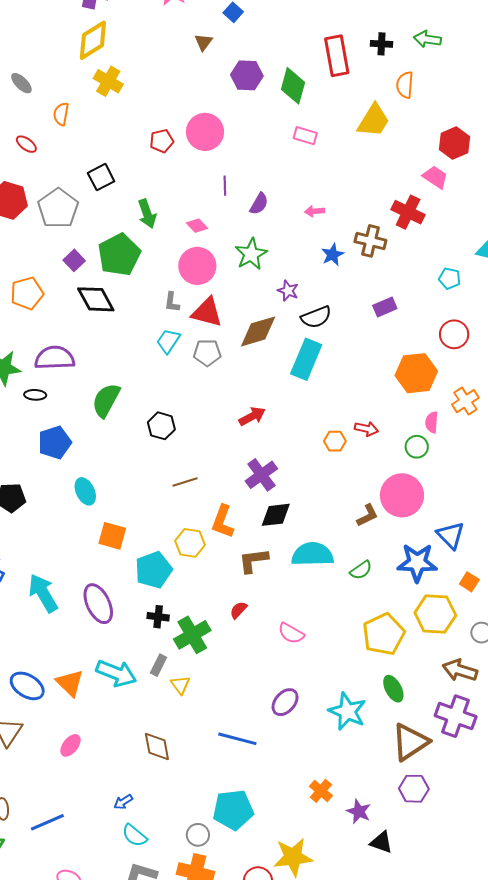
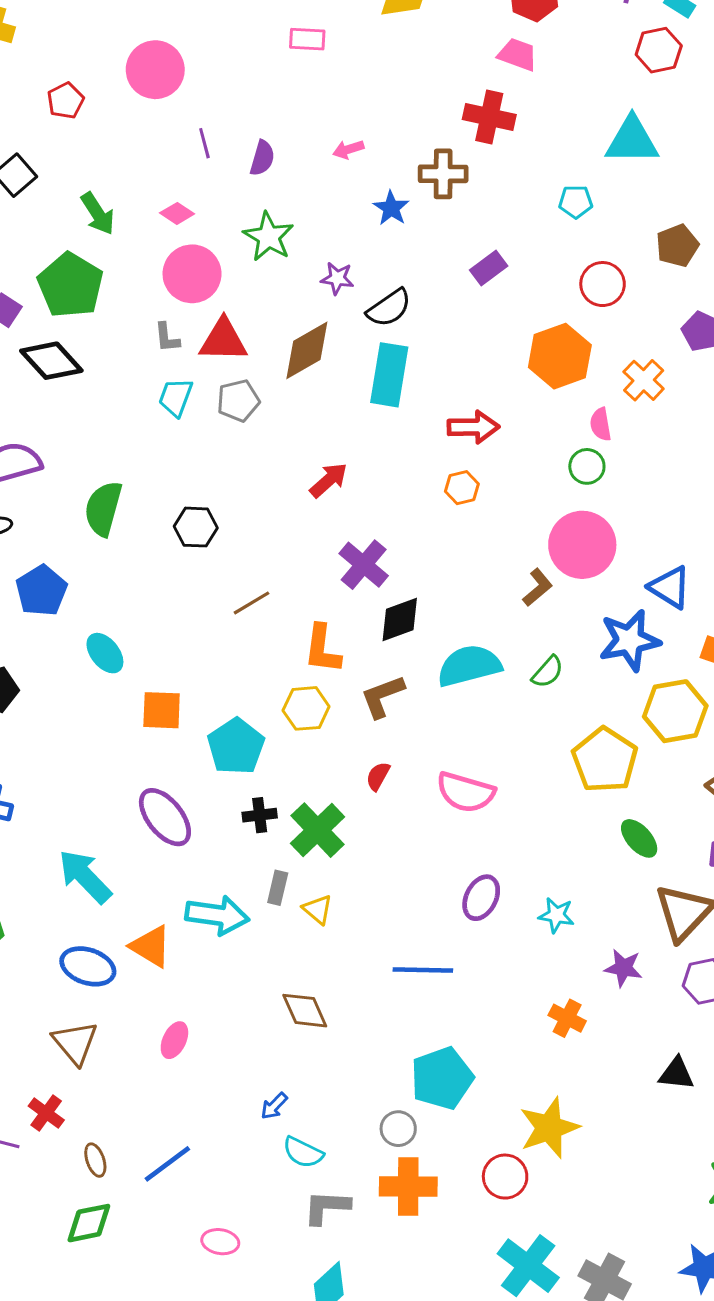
red pentagon: (162, 141) -> (66, 101), moved
red arrow: (366, 429) -> (473, 427), moved, size x1.4
yellow hexagon: (190, 543) -> (306, 708), moved
cyan arrow: (43, 593) -> (85, 876), moved
pink semicircle: (291, 633) -> (465, 792), size x1.4
cyan star: (347, 711) -> (556, 915), moved, size x0.6
purple star: (359, 811) -> (623, 968), moved

